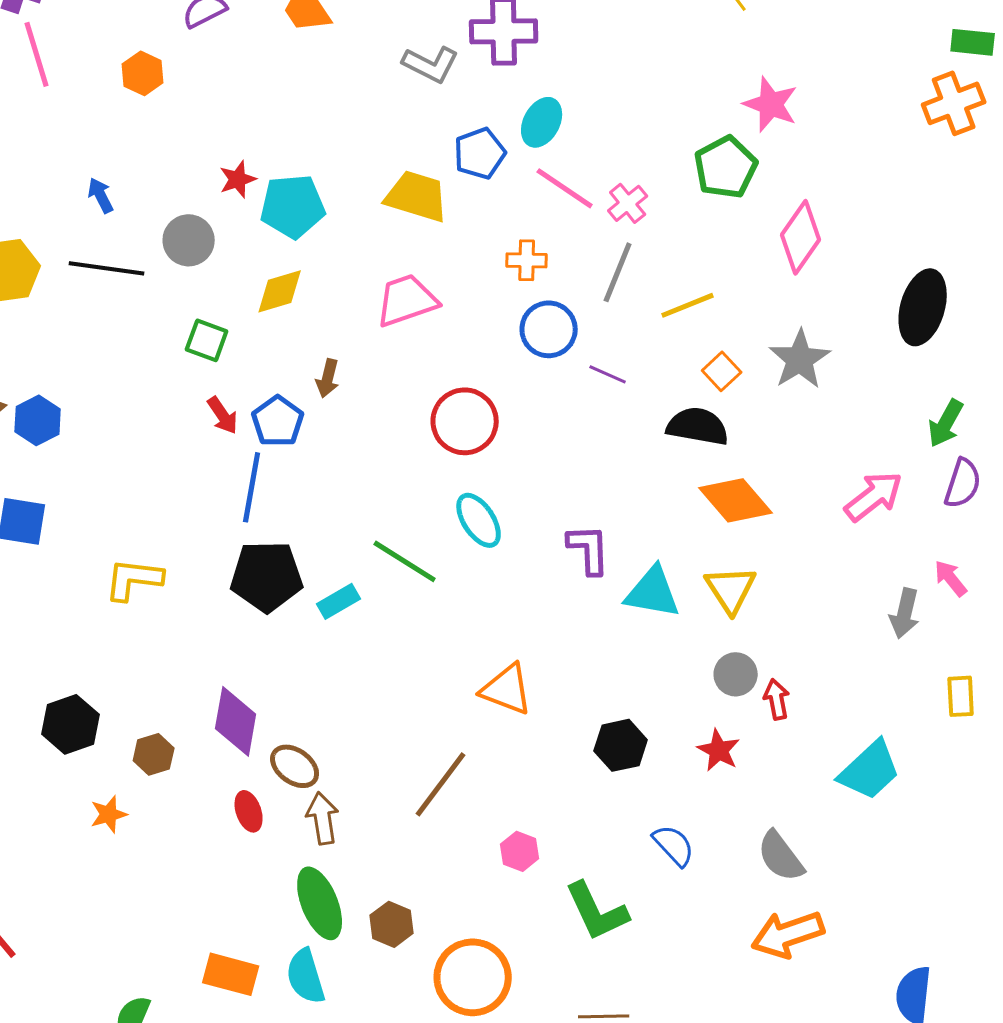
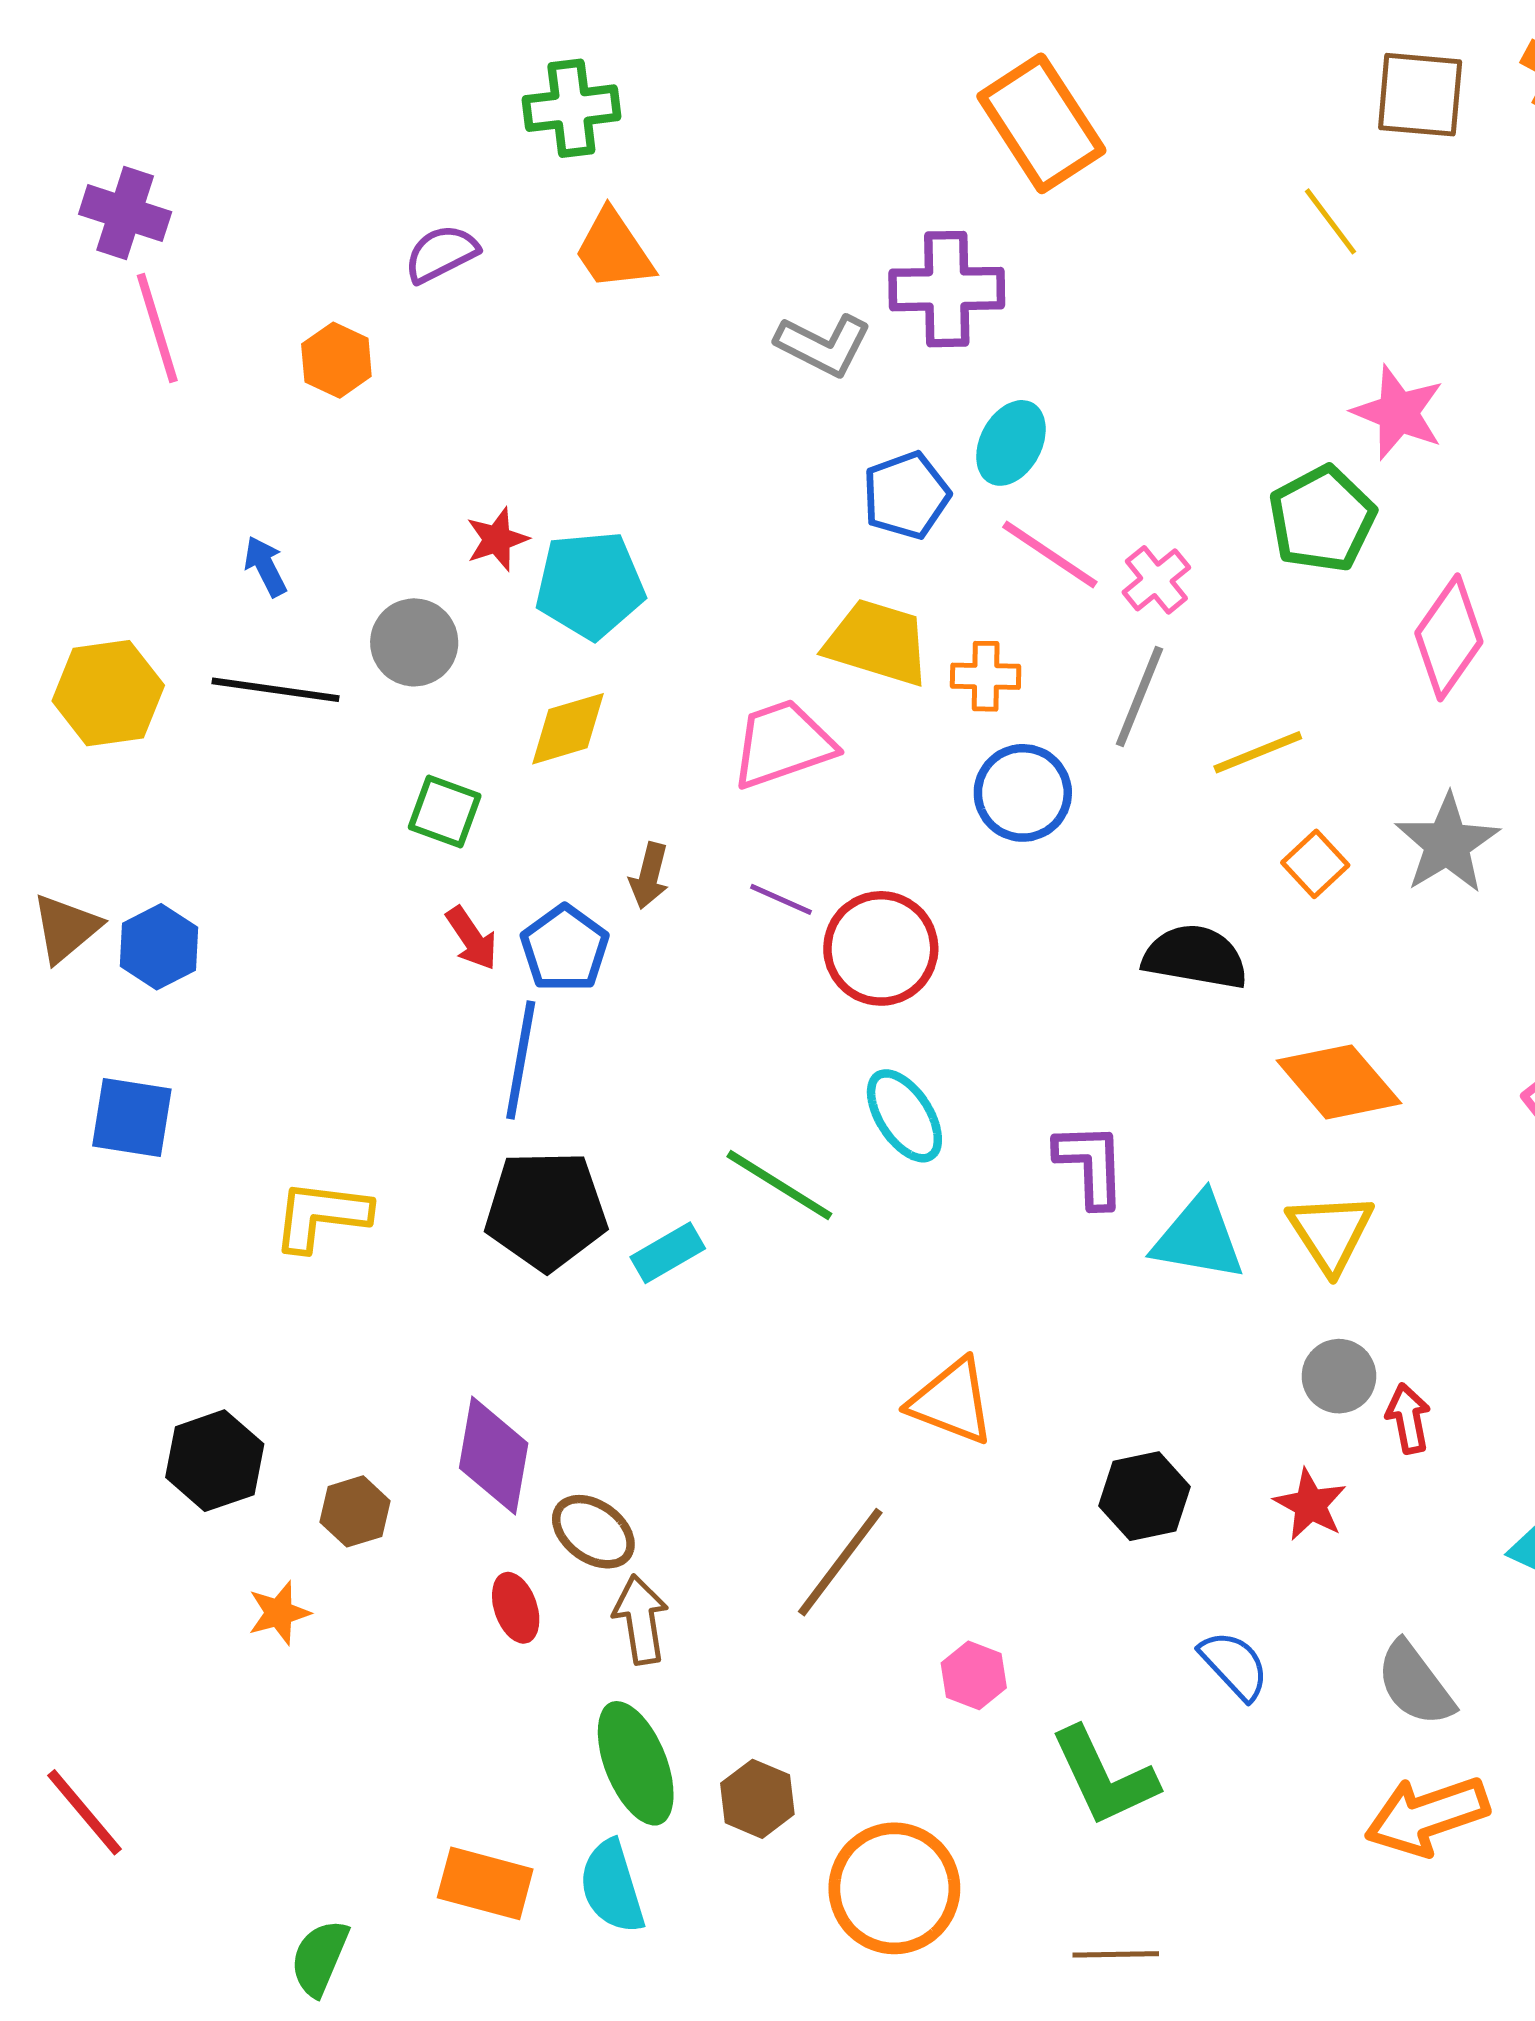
yellow trapezoid: (417, 196) -> (877, 642), moved
purple line: (608, 374) -> (781, 899), moved
black semicircle: (698, 426) -> (1195, 957), moved

